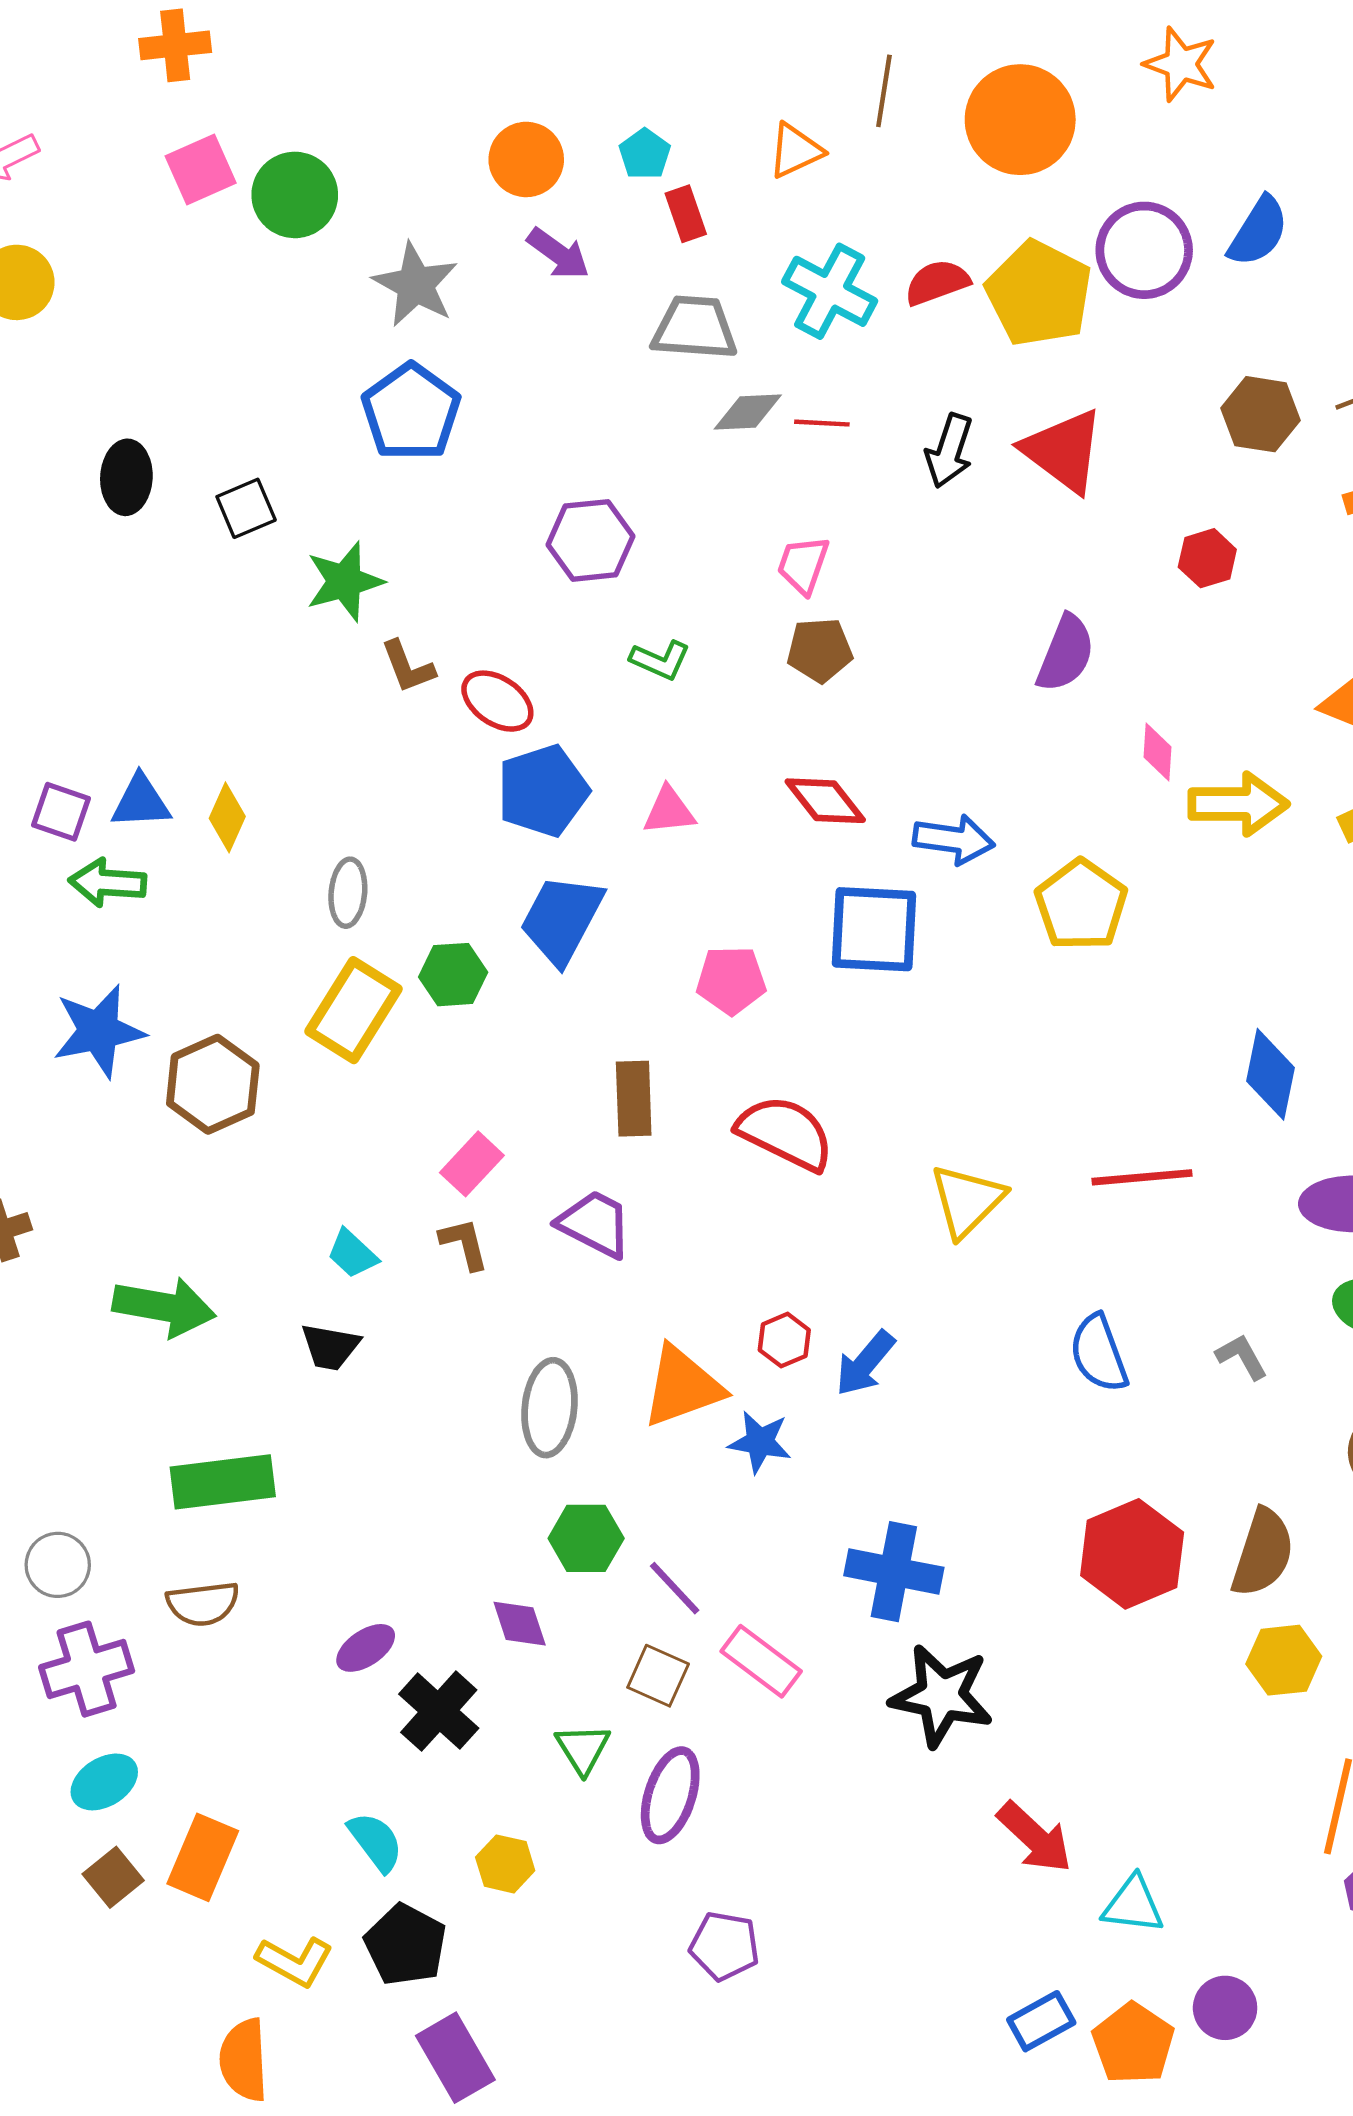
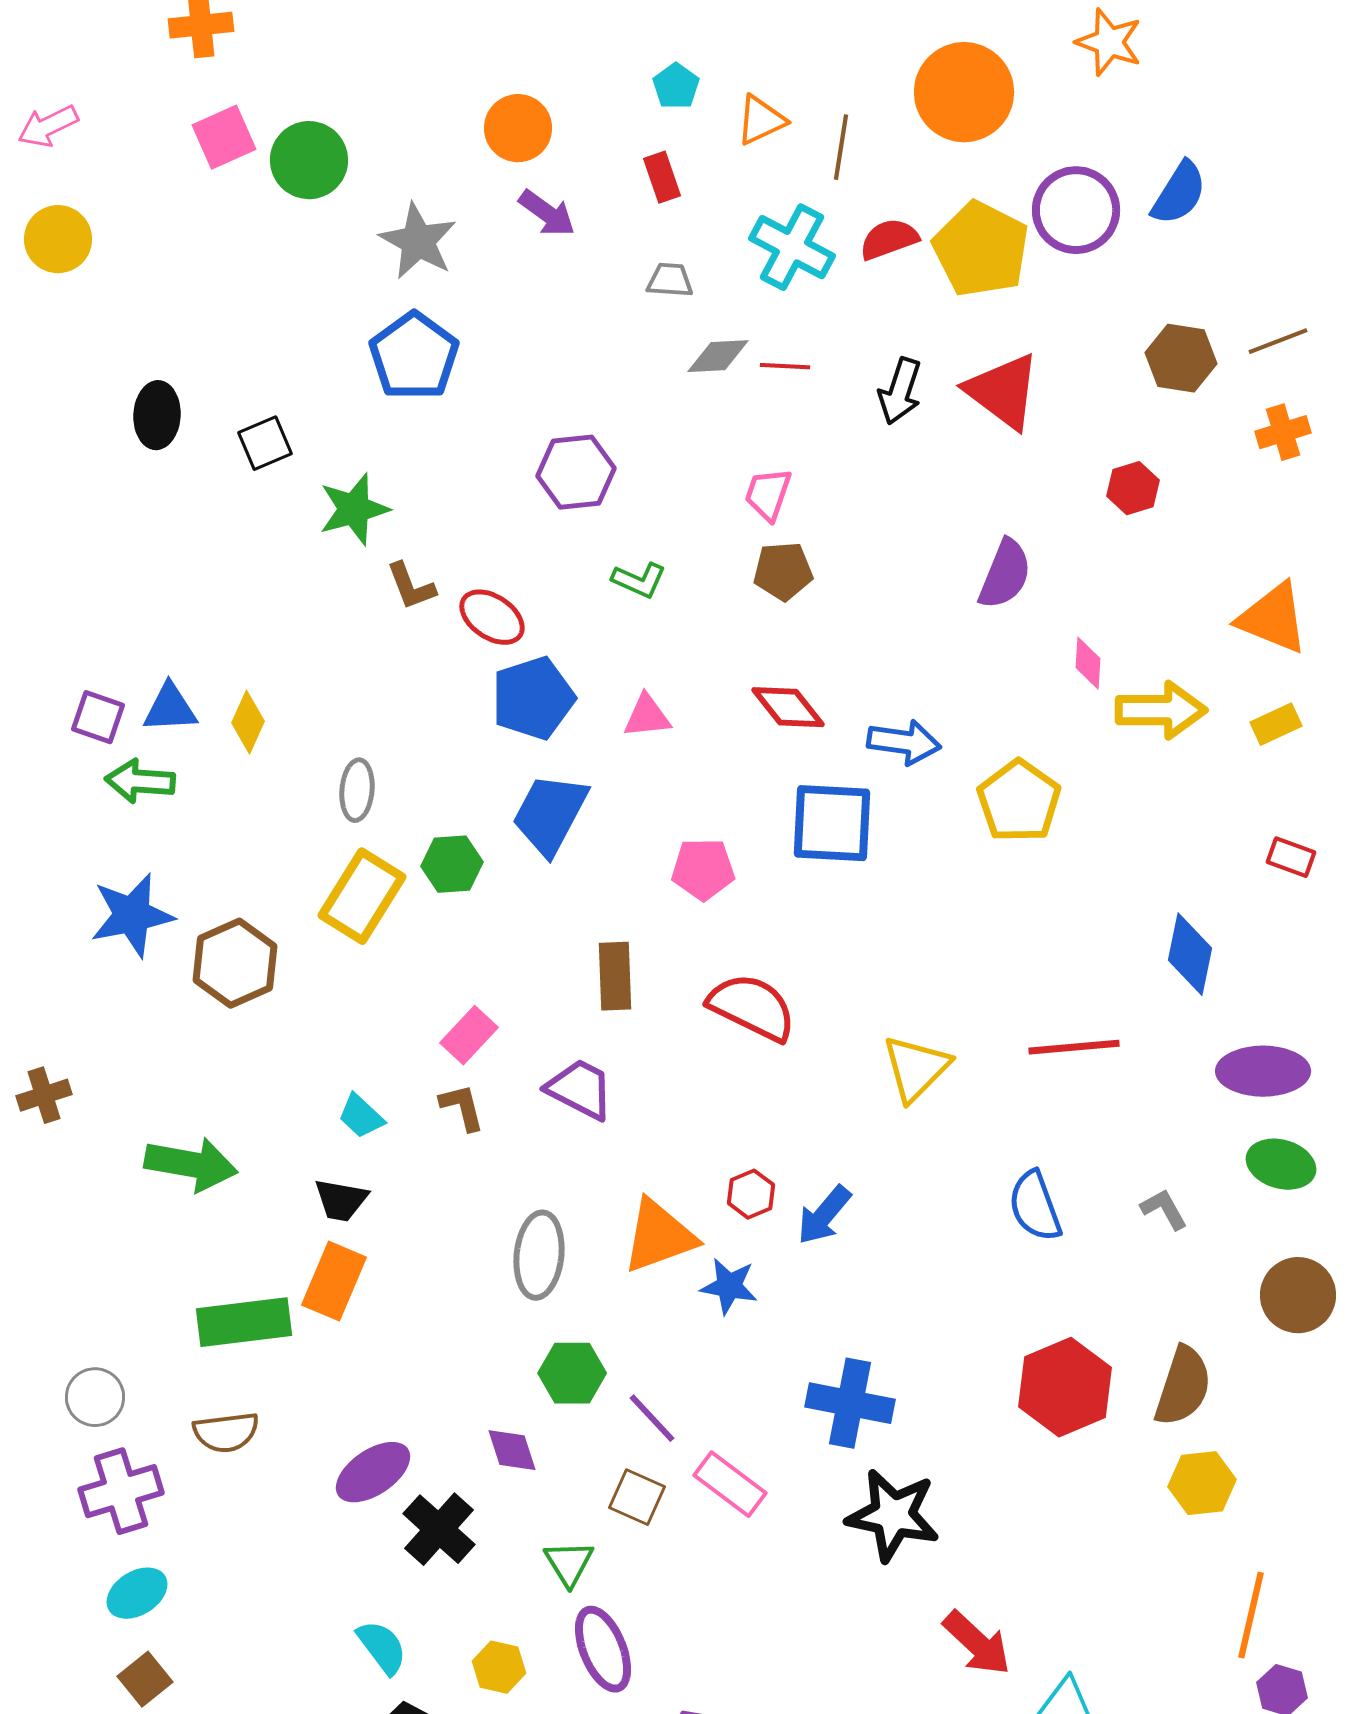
brown line: (884, 91) -> (841, 147), moved
cyan pentagon: (645, 154) -> (676, 86), moved
gray trapezoid: (695, 328) -> (670, 280), size x0.6
purple ellipse: (366, 1648) -> (373, 1472), size x1.4
purple ellipse: (670, 1795) -> (603, 1649), moved, turned -40
orange rectangle: (203, 1857) -> (334, 1281), moved

